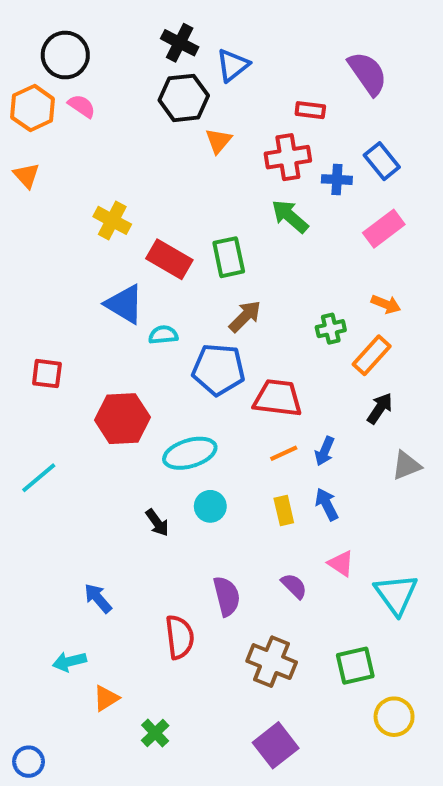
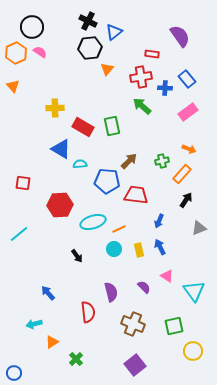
yellow cross: (112, 220) -> (55, 108), turned -30
brown arrow: (245, 316) -> (129, 161), moved
orange line: (284, 453) -> (119, 229), moved
cyan circle: (210, 506) -> (114, 249), moved

